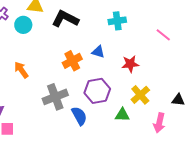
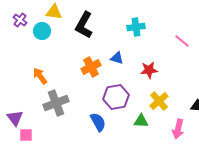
black L-shape: (65, 19) -> (84, 25), turned -88
gray cross: (55, 97) -> (56, 103), moved

